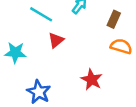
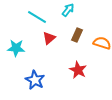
brown rectangle: (114, 19) -> (77, 35), moved

